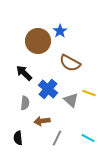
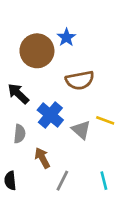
brown semicircle: (70, 63) -> (80, 80), turned -40
brown arrow: (42, 121) -> (42, 158), turned 70
cyan line: (88, 138) -> (104, 181), turned 48

